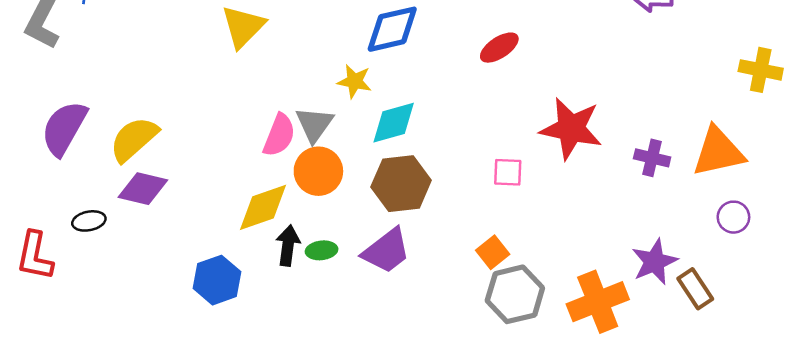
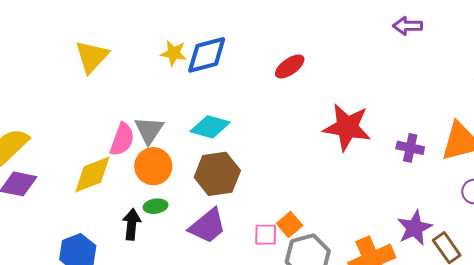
yellow star: (354, 81) -> (174, 53), moved
cyan diamond: (394, 123) -> (210, 127), turned 33
pink square: (508, 172) -> (266, 235), moved
yellow diamond: (263, 207) -> (92, 175), moved
green ellipse: (322, 250) -> (155, 206), moved

